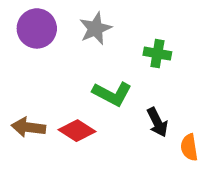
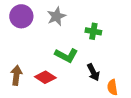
brown arrow: (28, 127) -> (16, 75), turned 90

